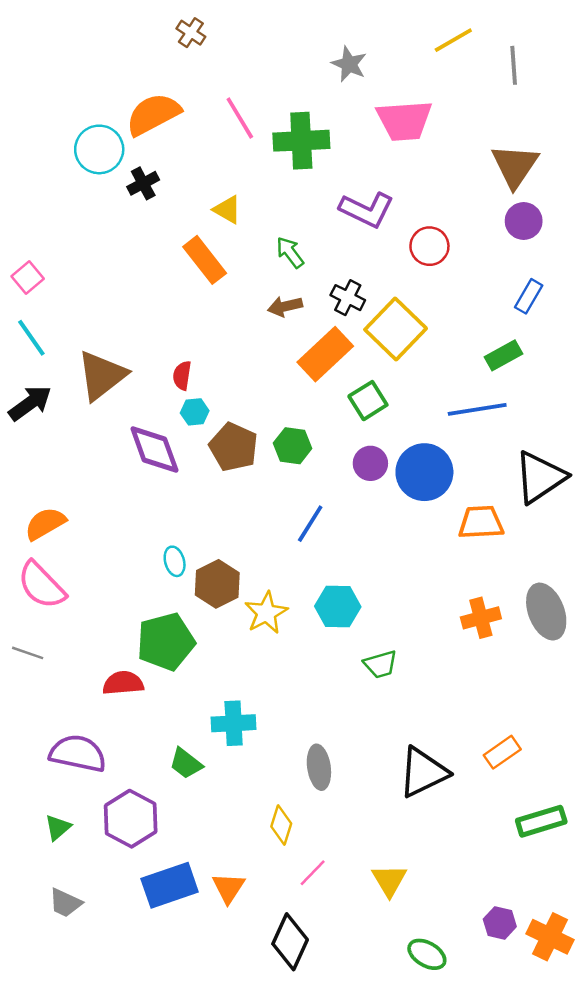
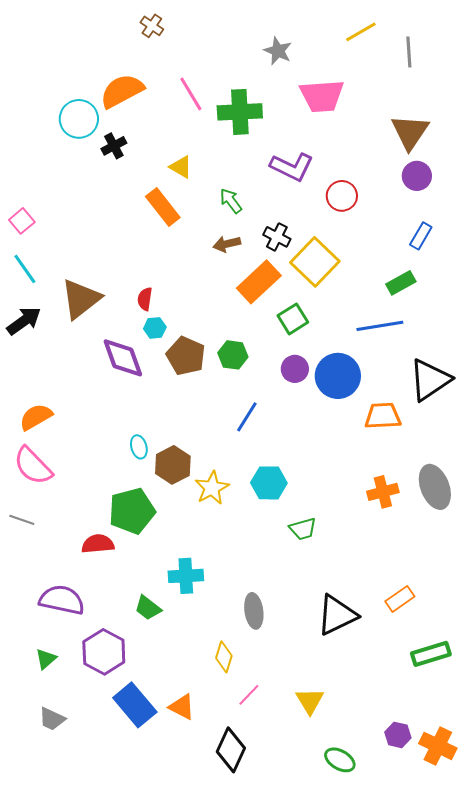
blue rectangle: (170, 885) -> (135, 705), turned 69
orange triangle: (229, 888) -> (182, 707), turned -36

